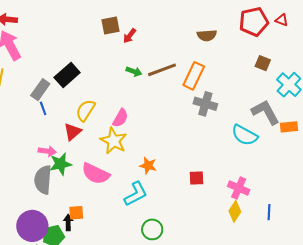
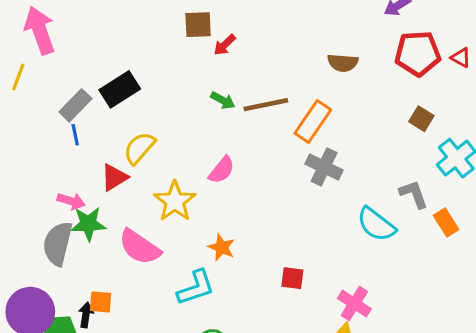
gray L-shape: (265, 112) -> (414, 194), size x0.7
pink semicircle: (120, 118) -> (222, 170), moved
orange rectangle: (289, 127) -> (446, 222), turned 54

